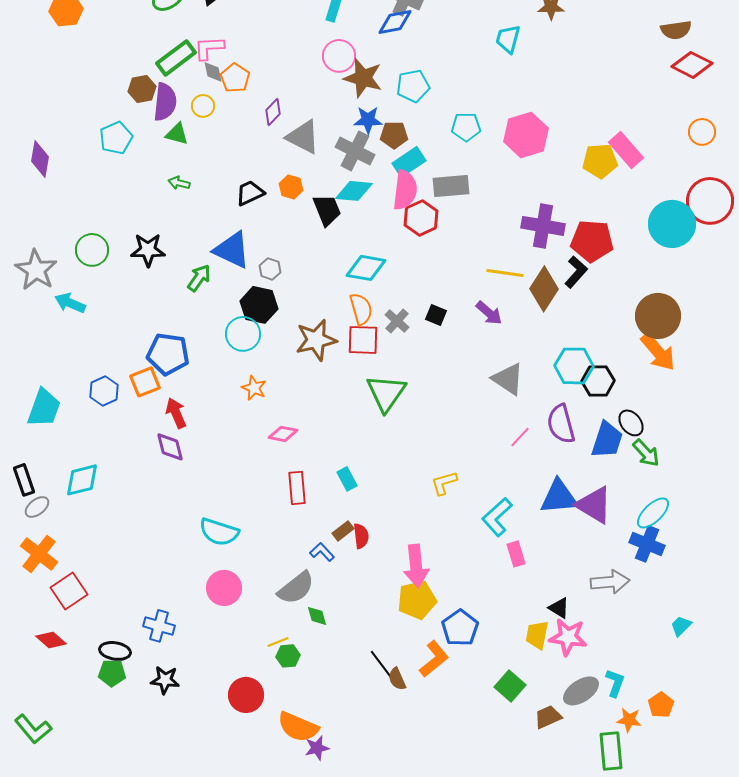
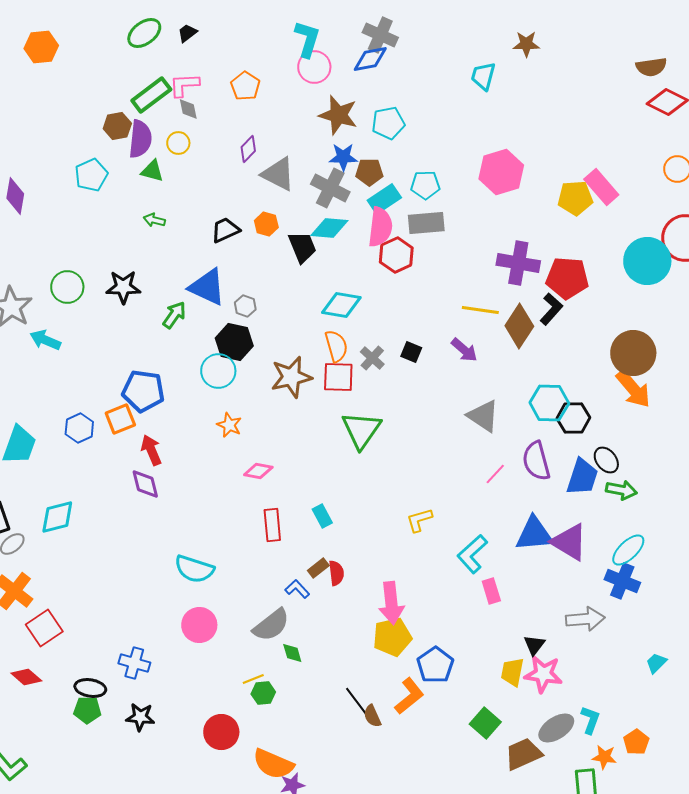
pink circle: (339, 56) -> (314, 67), moved
orange pentagon: (235, 78) -> (245, 86), moved
cyan pentagon: (466, 127) -> (425, 185), moved
green arrow: (646, 453) -> (621, 490), turned -36
black triangle: (559, 608) -> (534, 645), turned 35
brown trapezoid: (548, 717) -> (523, 754), size x1.4

